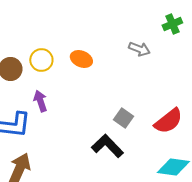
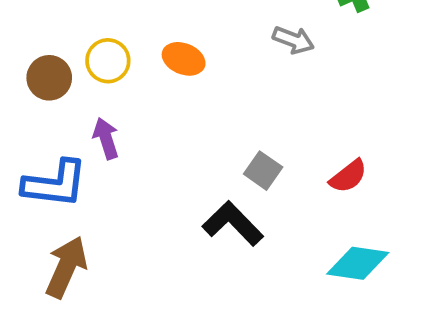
red semicircle: (168, 121) -> (348, 176), size x0.7

